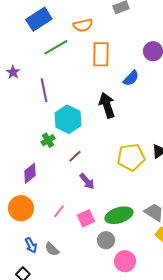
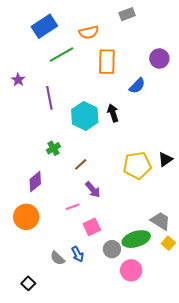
black arrow: (107, 105) -> (113, 113), size x0.7
cyan hexagon: (68, 119) -> (85, 116), moved
pink line: (59, 211) -> (73, 207), moved, turned 32
green ellipse: (119, 215) -> (136, 239), moved
blue arrow: (31, 245) -> (78, 254), moved

